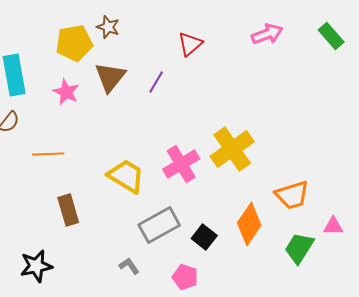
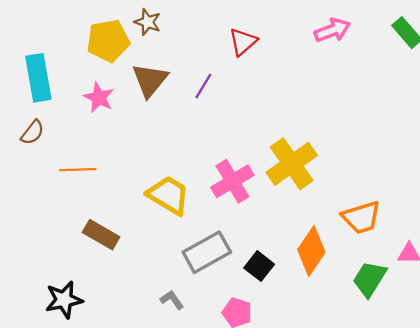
brown rectangle: (68, 210) -> (101, 235), turned -44

